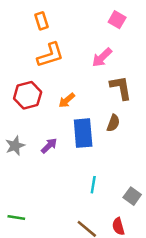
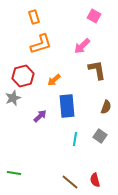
brown semicircle: (113, 123) -> (106, 107), moved
gray star: (15, 146) -> (13, 98), moved
cyan line: (93, 185) -> (75, 139), moved
gray square: (132, 196) -> (100, 136), moved

